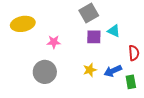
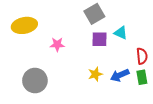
gray circle: (45, 72) -> (35, 81), moved
green rectangle: (131, 82) -> (142, 77), moved

